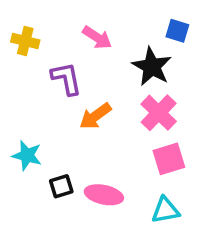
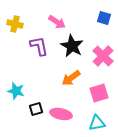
black star: (152, 67) -> (72, 46), moved
pink cross: (159, 113) -> (103, 56), moved
orange arrow: (95, 116) -> (71, 78), moved

